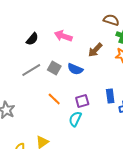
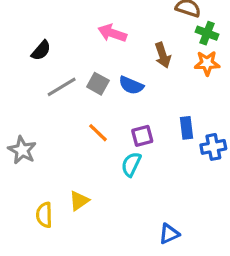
black semicircle: (32, 39) -> (41, 51), moved
brown arrow: (95, 50) -> (163, 55), turned -63

